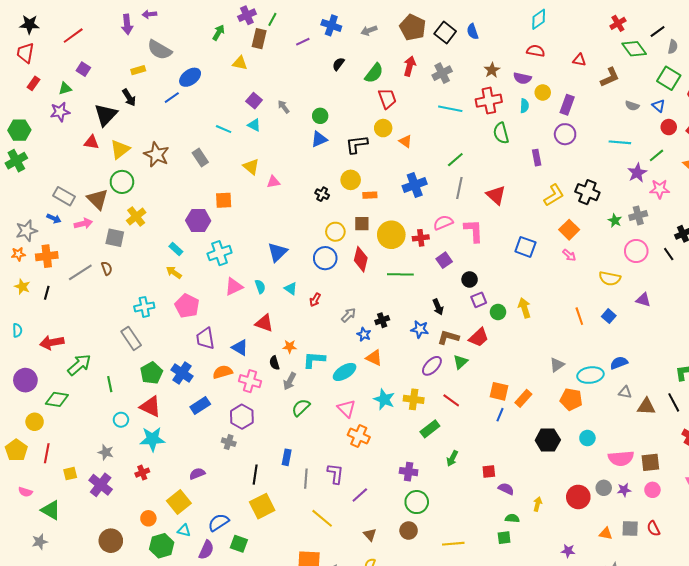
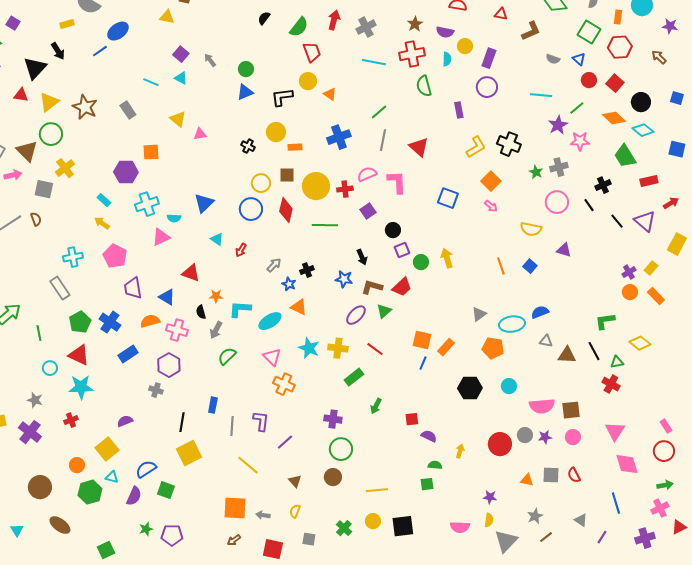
cyan semicircle: (260, 287) -> (174, 218), moved, turned 112

